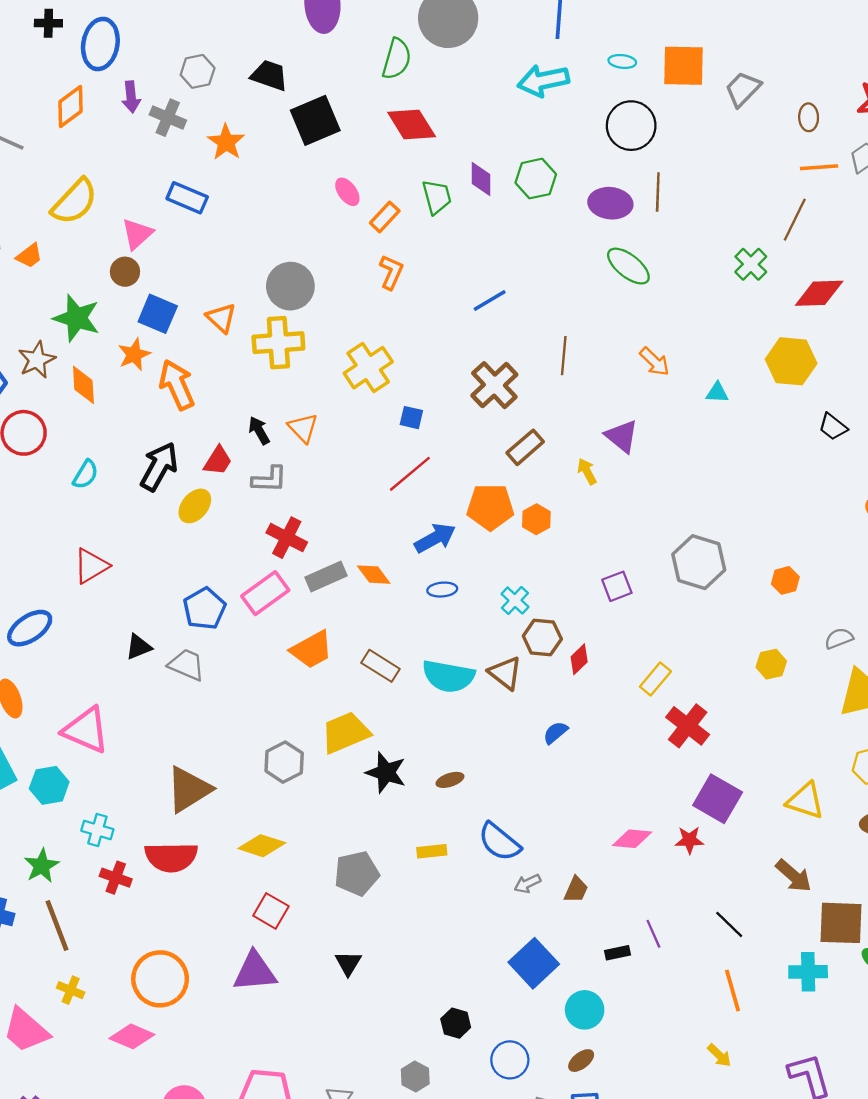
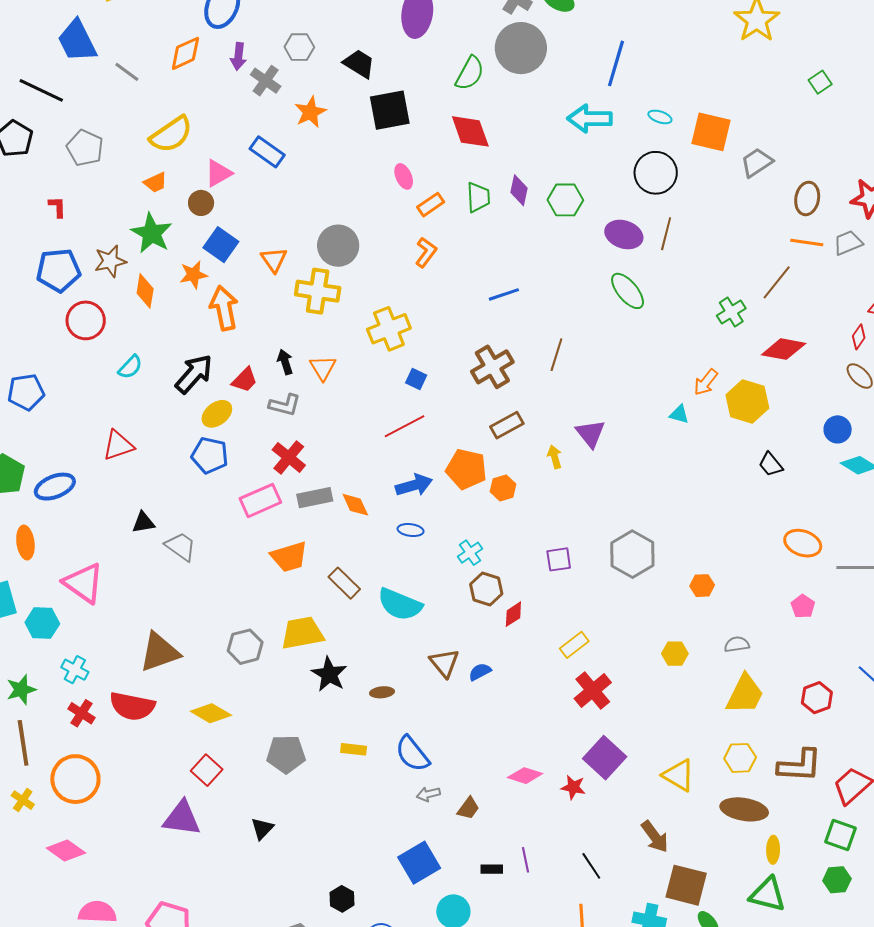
brown ellipse: (809, 117) -> (807, 198), size x1.4
orange trapezoid: (29, 256) -> (155, 182), moved
orange arrow: (655, 362) -> (706, 382), moved, turned 72
blue pentagon: (204, 609) -> (210, 455), moved, turned 30
brown triangle: (505, 673) -> (444, 663), moved
orange circle: (160, 979) -> (75, 779), moved

